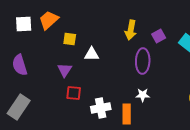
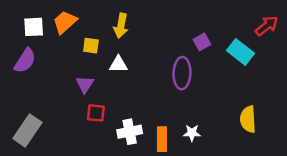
yellow arrow: (131, 30) -> (121, 26), moved
purple semicircle: (20, 65) -> (25, 61), moved, turned -130
white star: (143, 95) -> (192, 133), moved

